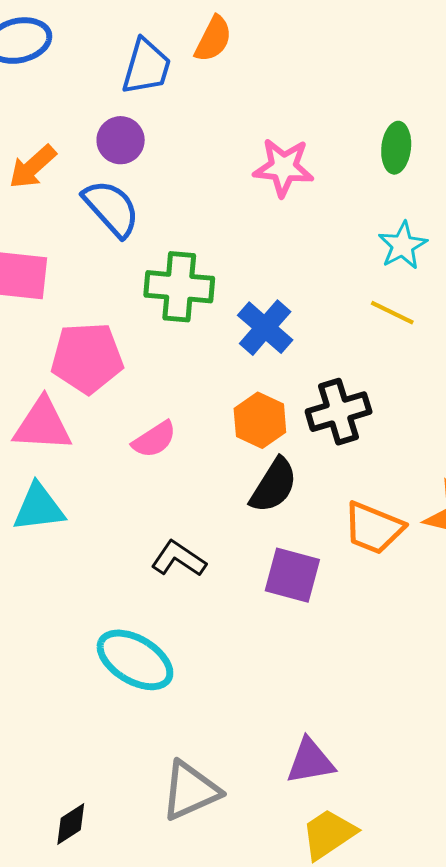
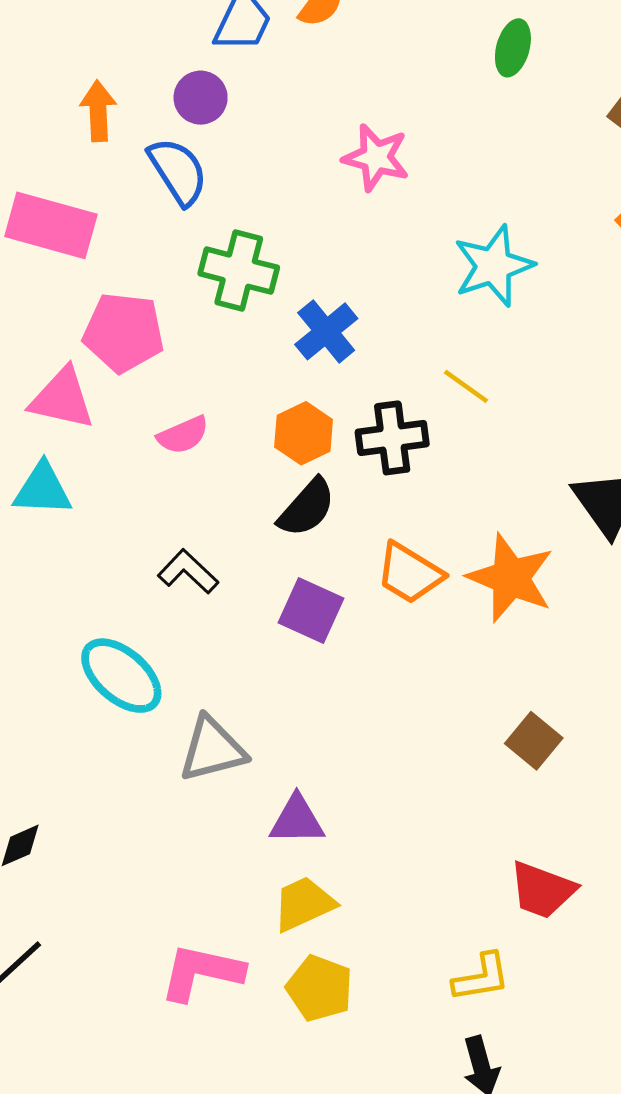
green ellipse: (396, 148) -> (513, 48), moved
orange arrow: (32, 167) -> (98, 111), turned 120
cyan star: (403, 246) -> (494, 266), size x1.5
yellow line: (392, 313) -> (466, 386), moved
gray triangle: (190, 791) -> (212, 749), moved

